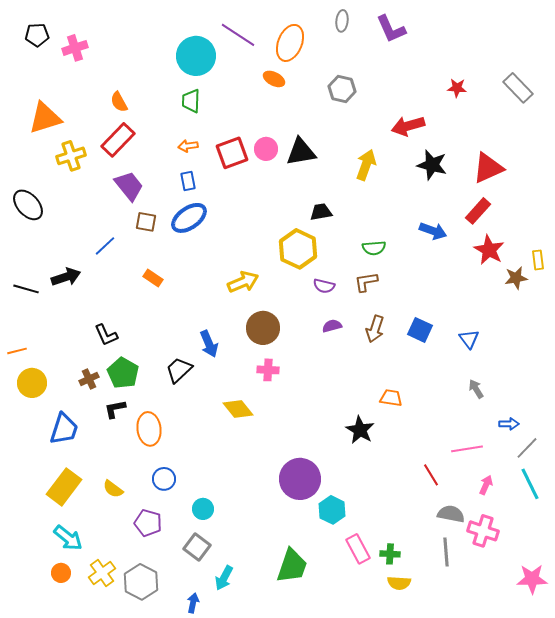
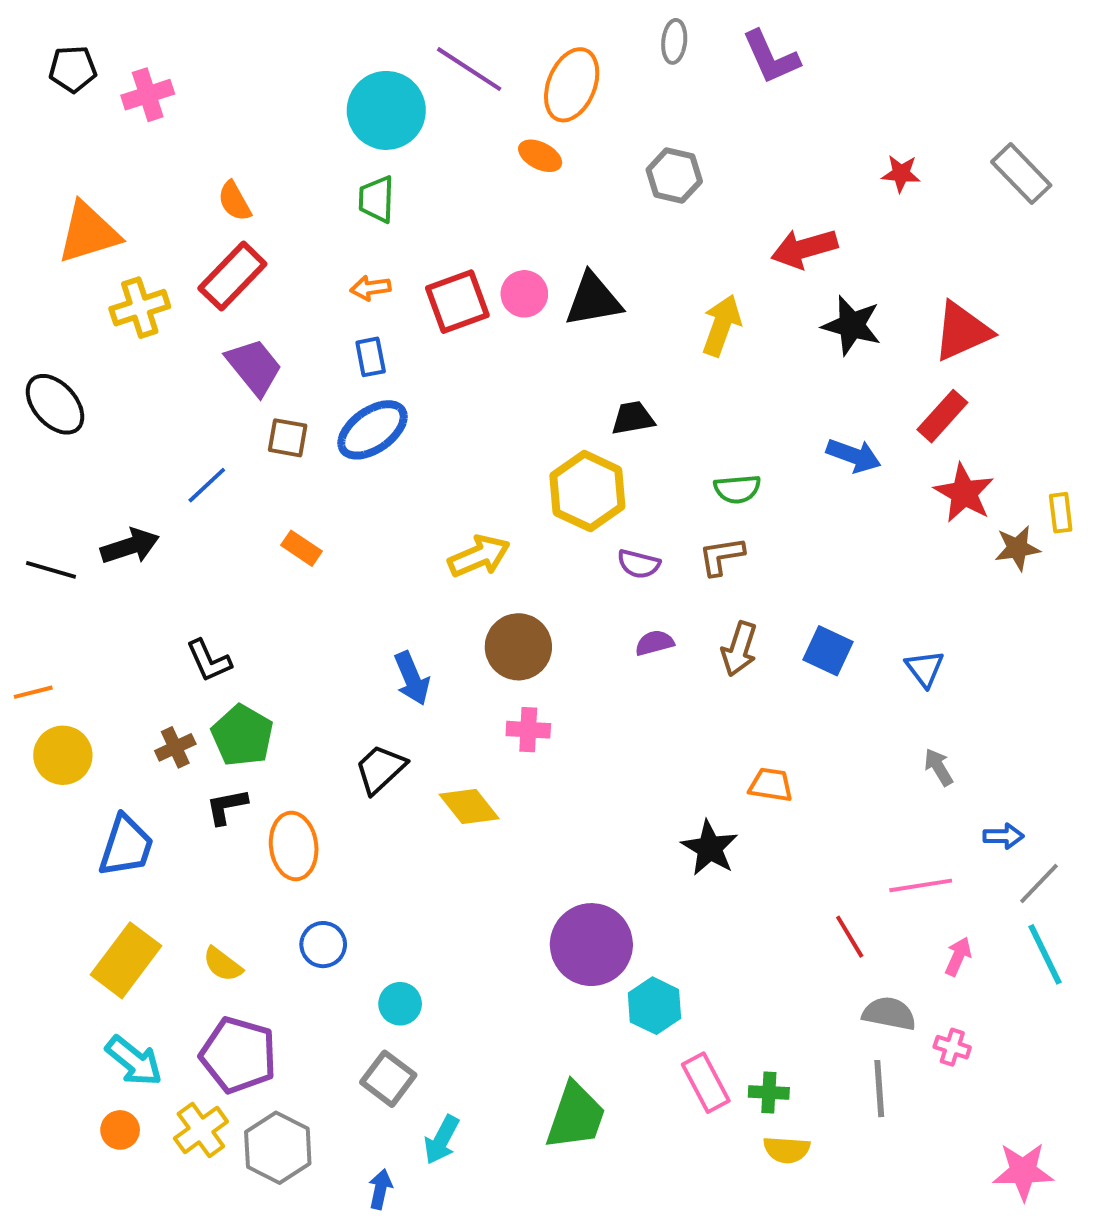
black trapezoid: (179, 370) -> (380, 769), moved
purple pentagon: (148, 523) -> (238, 1055), moved, size x1.4
pink cross: (483, 531) -> (952, 1047), size x0.6
pink star: (532, 579) -> (1023, 1171), moved

